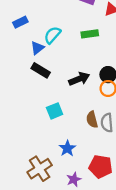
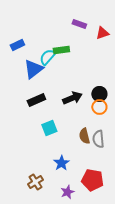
green rectangle: (90, 34) -> (61, 50), moved
blue triangle: (37, 48) -> (33, 69), size x1.5
black rectangle: (41, 70) -> (36, 100), moved, turned -54
brown cross: (40, 169) -> (35, 182), size x0.7

